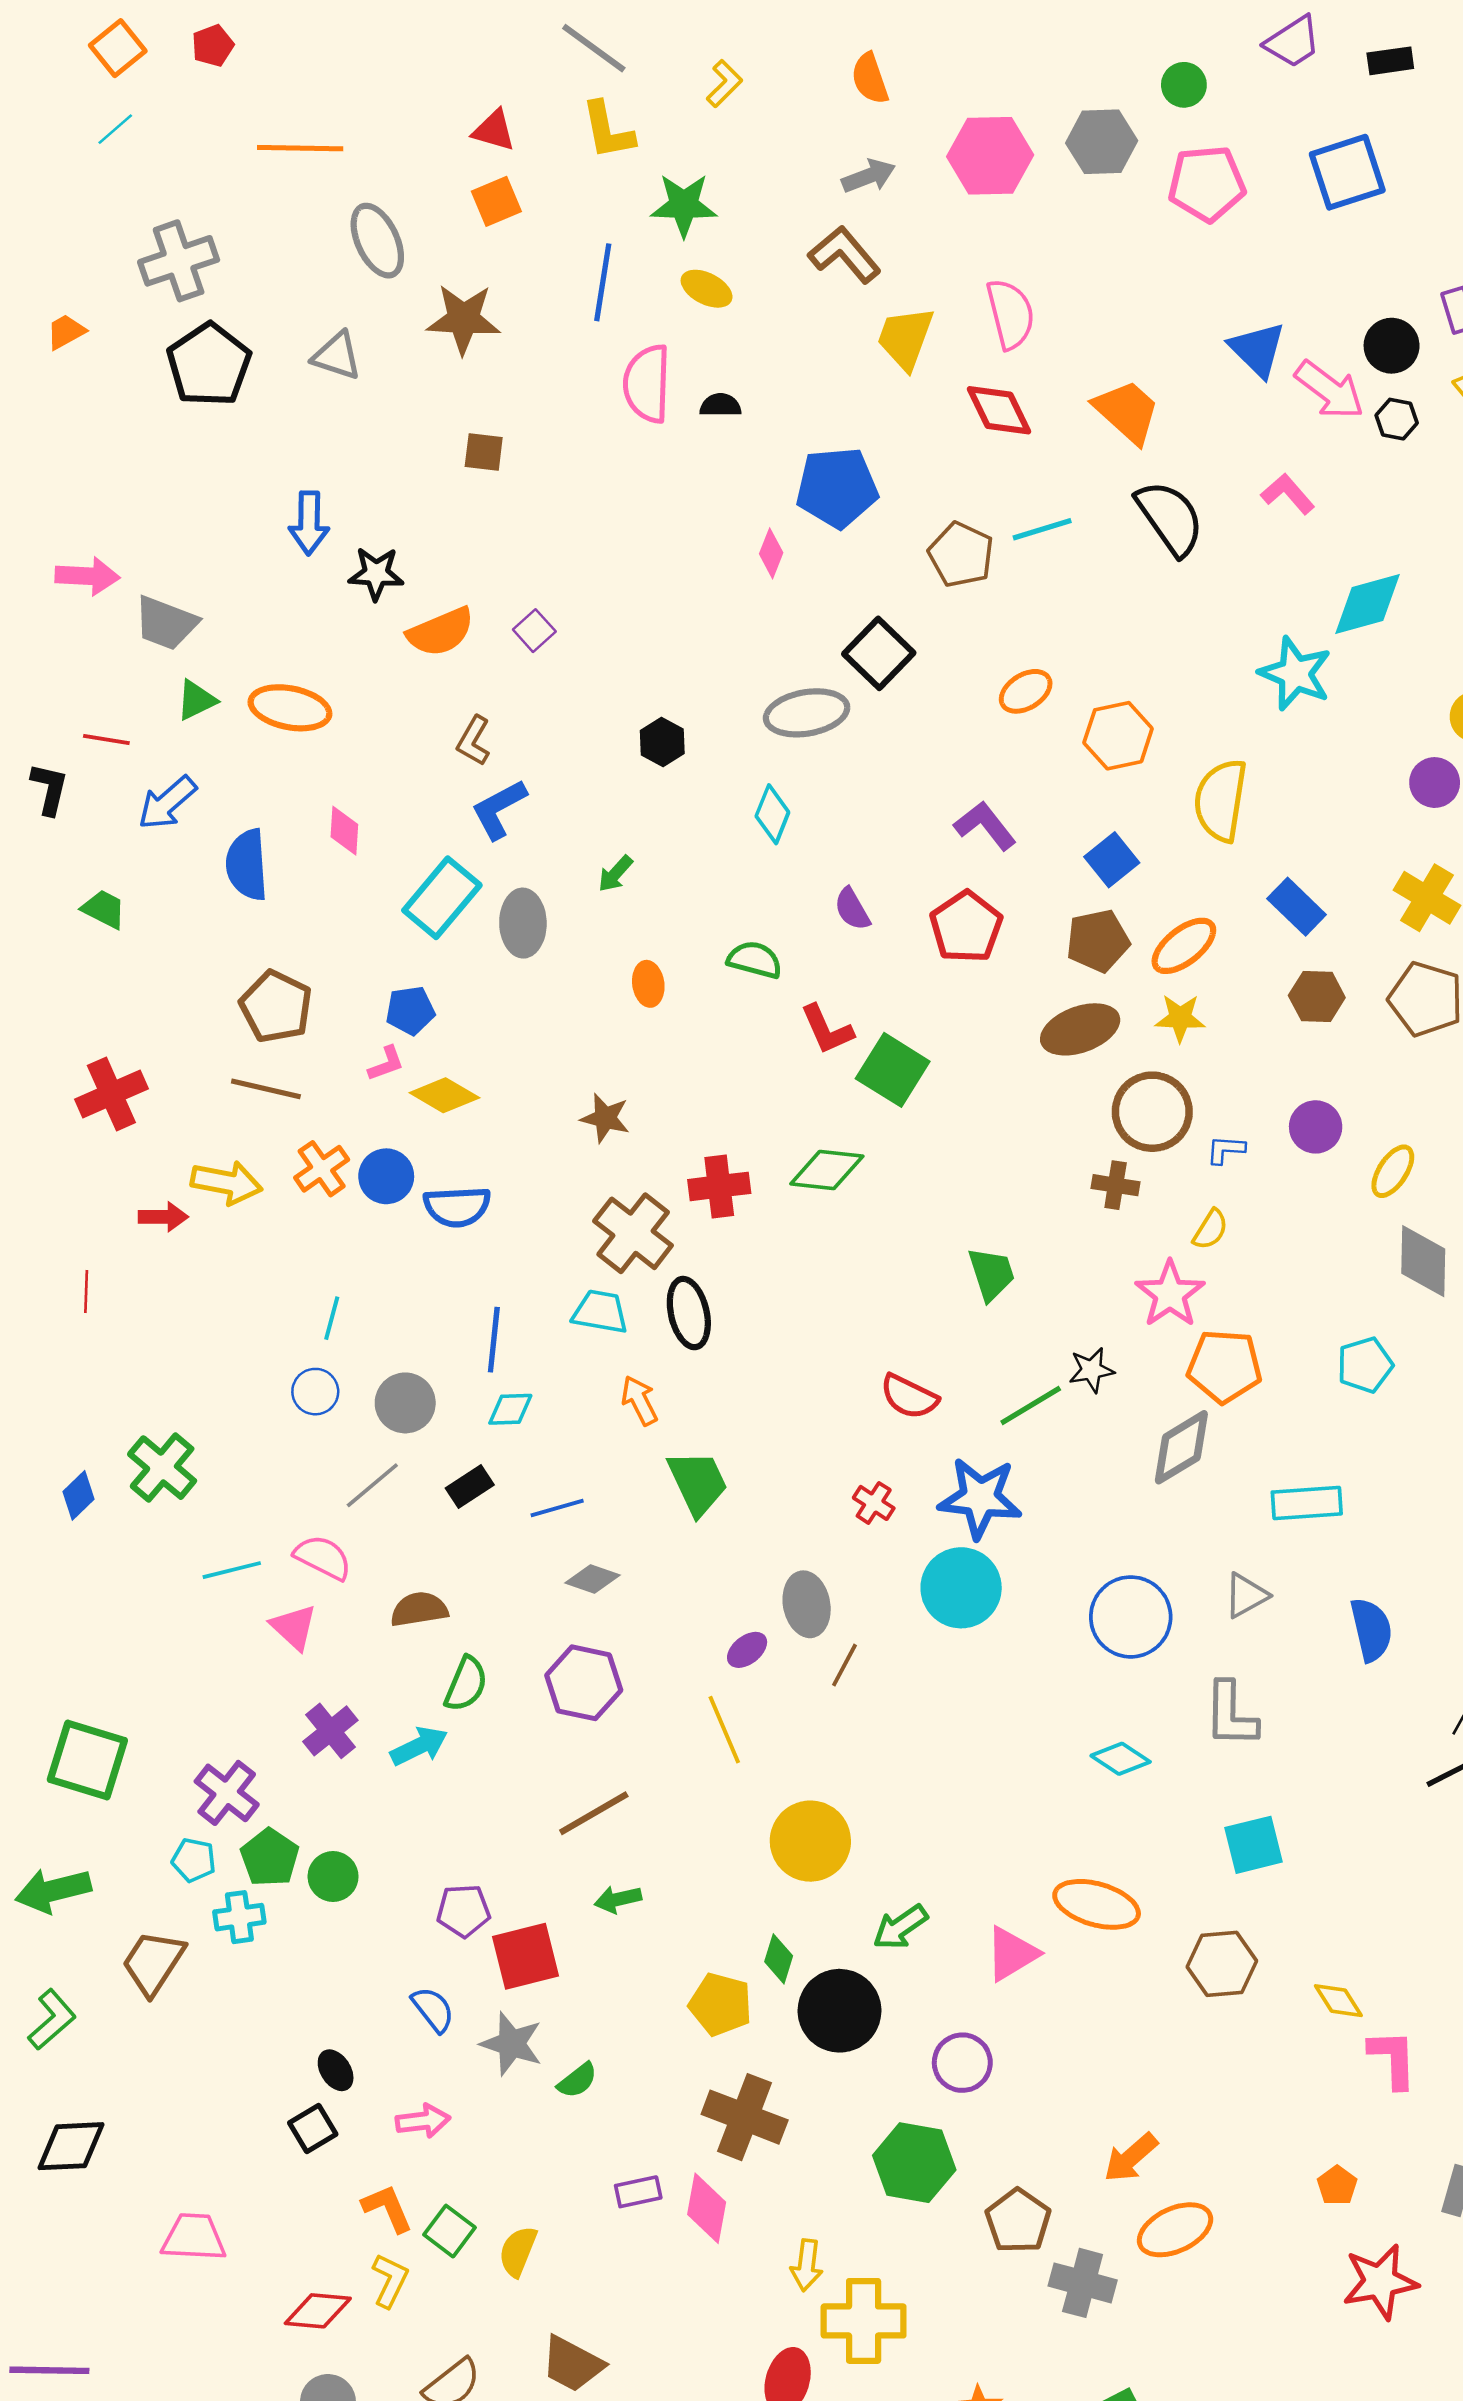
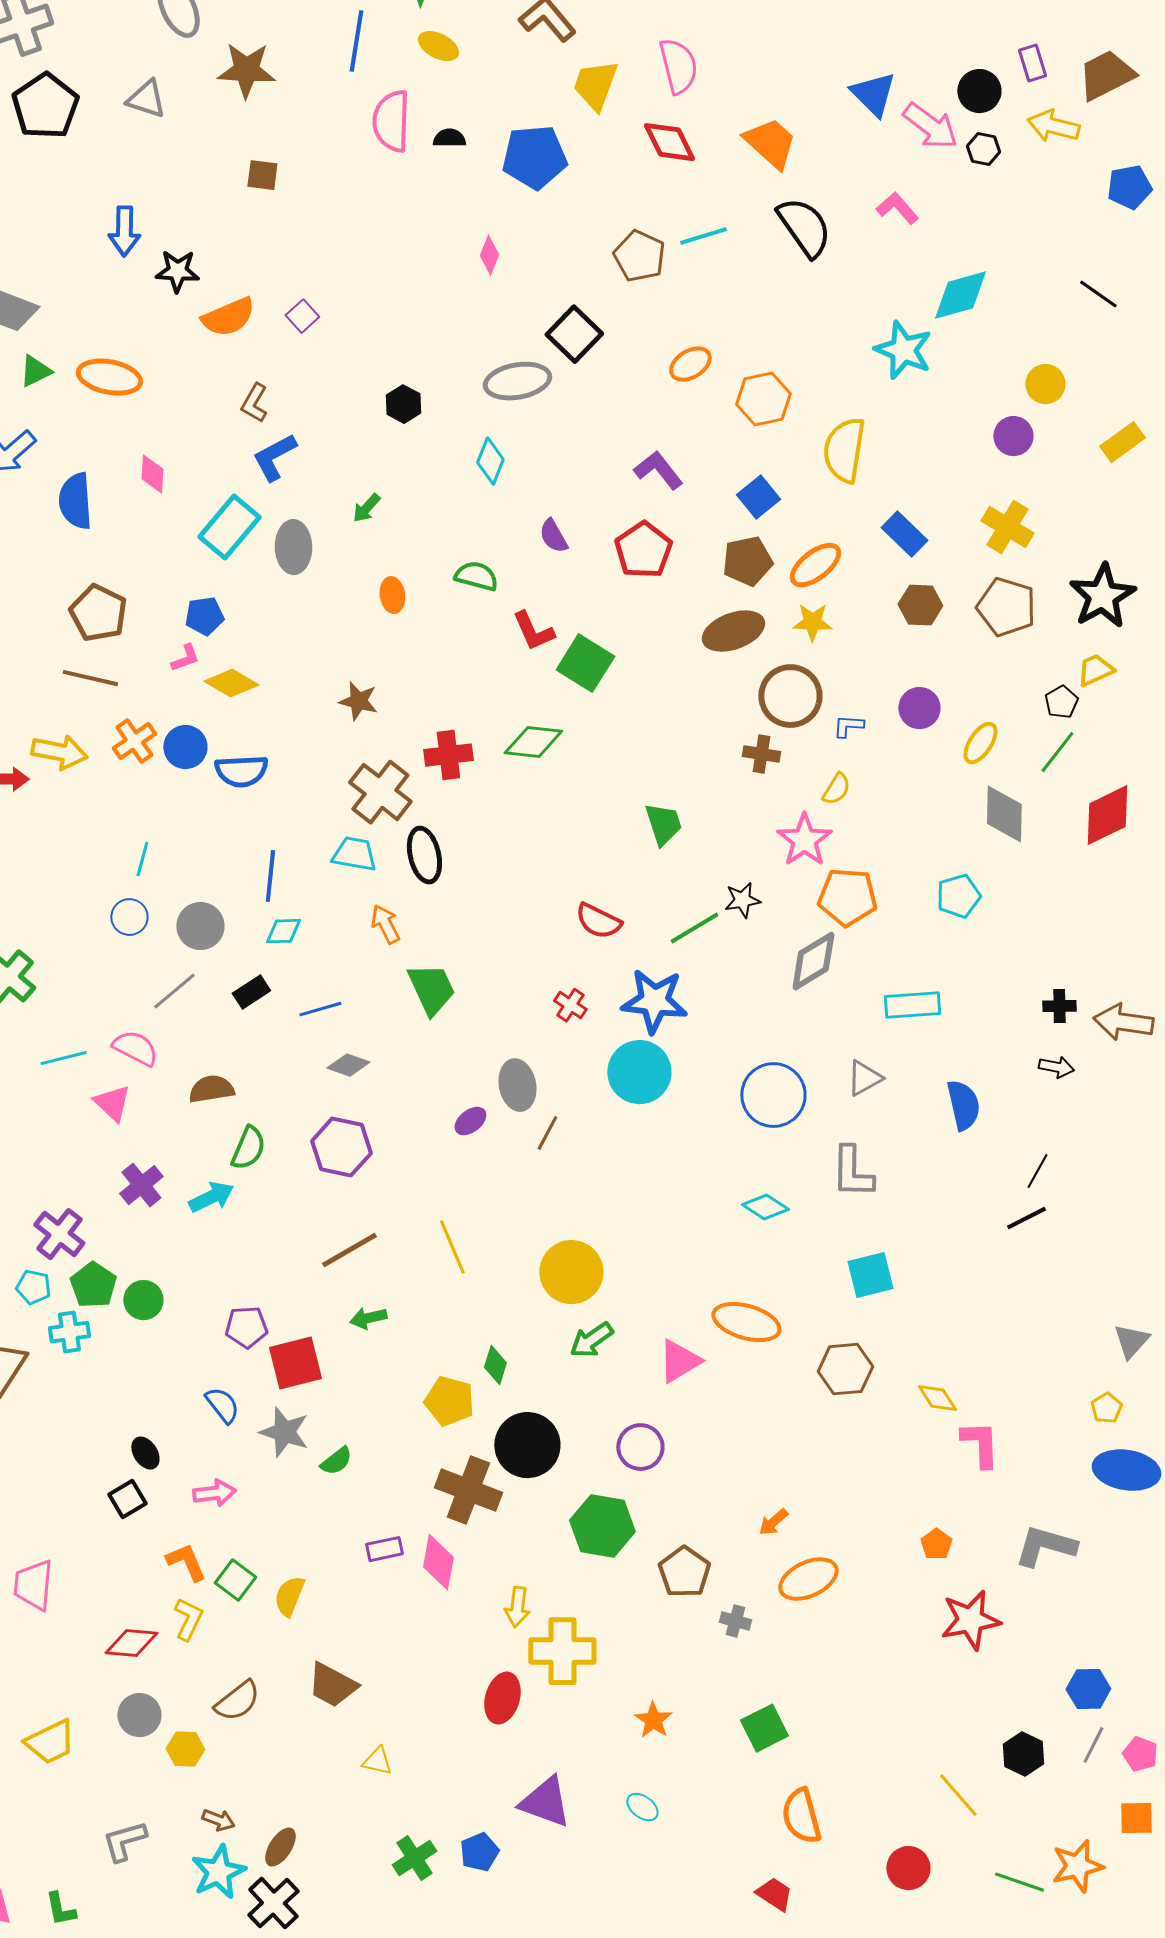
blue pentagon: (837, 487) -> (534, 157), moved
yellow line: (724, 1730) -> (452, 1247), moved
yellow circle: (810, 1841) -> (571, 1272), moved
black circle: (839, 2011) -> (527, 1445), moved
orange arrow: (1131, 2158) -> (773, 1522), size x0.7
pink trapezoid: (194, 2237) -> (33, 1585), turned -88
gray cross: (1083, 2283) -> (735, 1621), size x0.6

